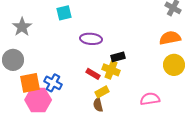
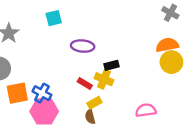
yellow circle: (174, 65) -> (171, 62), moved
pink hexagon: (38, 100) -> (44, 111), moved

